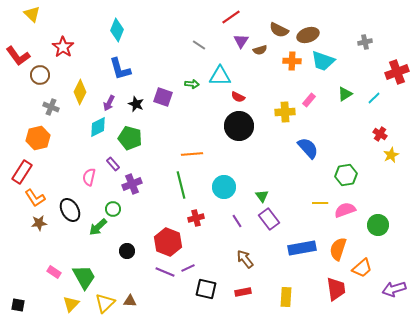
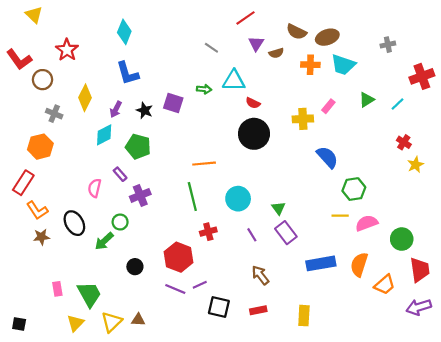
green hexagon: (346, 175) -> (354, 189), moved
pink rectangle: (54, 272) -> (57, 289), turned 48
red trapezoid: (336, 289) -> (420, 270), moved

